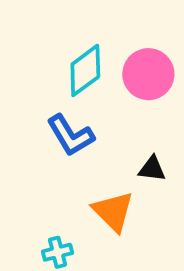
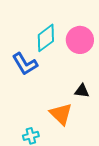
blue L-shape: (70, 135) -> (25, 64), moved

